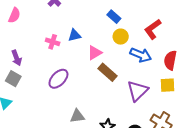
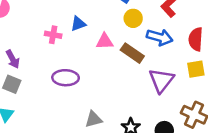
pink triangle: (95, 53) -> (105, 41), turned 35
brown rectangle: (108, 72) -> (132, 53), moved
purple ellipse: (58, 79) -> (66, 78), turned 55

